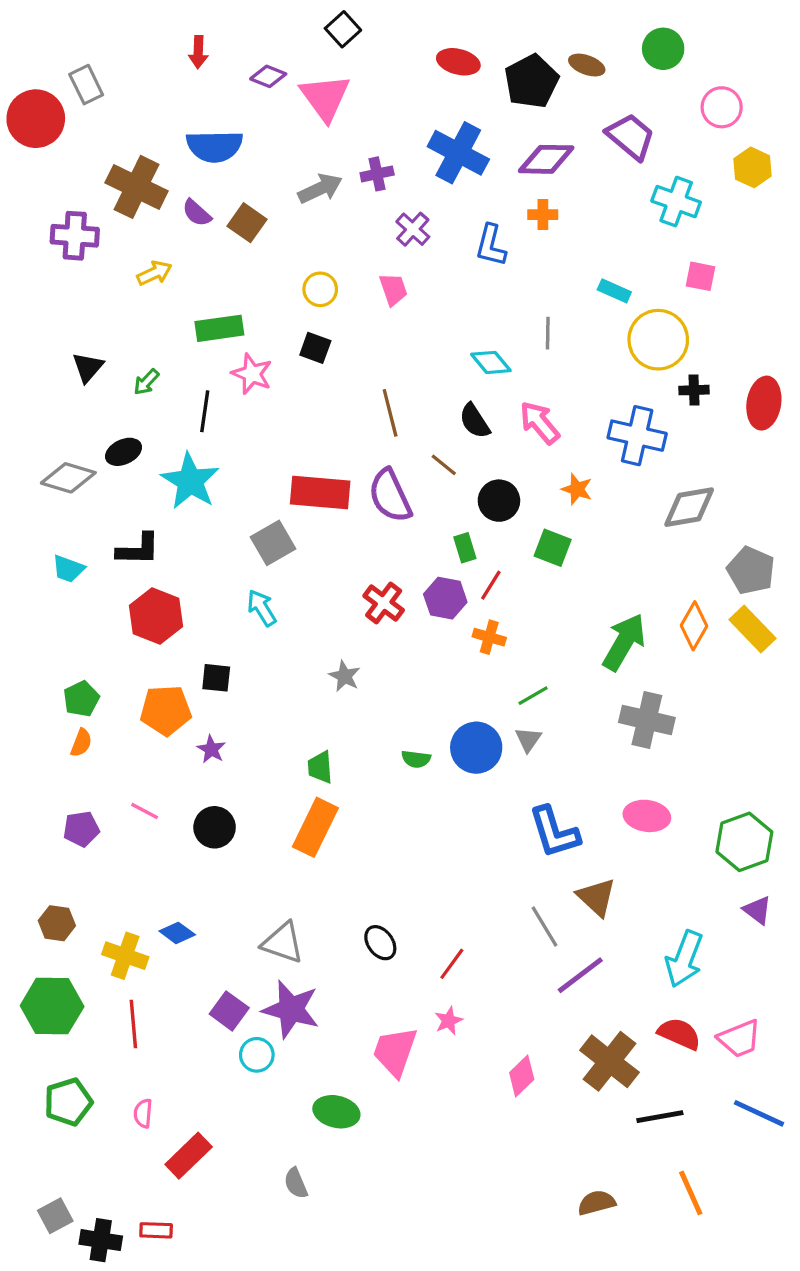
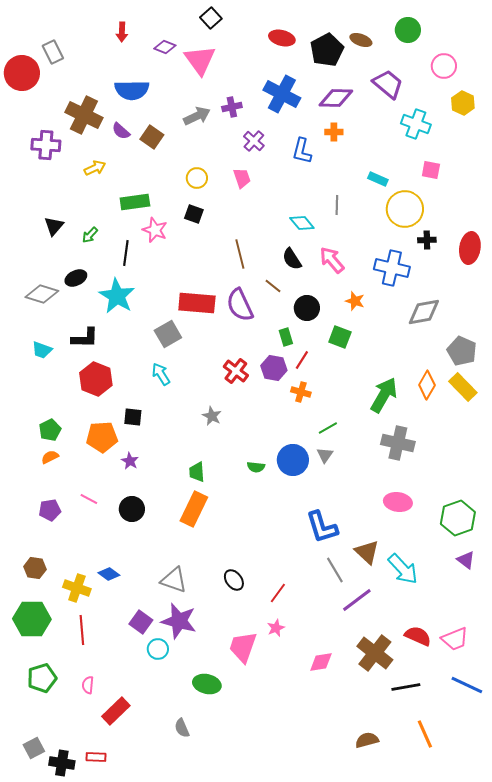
orange semicircle: (81, 743) -> (50, 457), turned -138
blue L-shape: (554, 832) -> (322, 527), moved
cyan arrow: (684, 959) -> (403, 569), moved, turned -64
pink diamond: (522, 1076) -> (321, 662), turned 35

